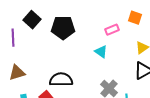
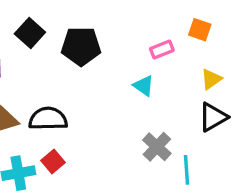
black semicircle: (61, 80) -> (48, 119), moved

